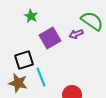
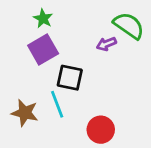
purple square: (50, 38) -> (43, 49), moved
black square: (24, 60) -> (70, 78), moved, turned 30

